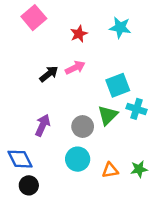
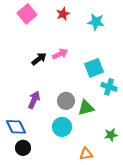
red star: (79, 34) -> (63, 14), moved
green triangle: (108, 115) -> (86, 108), moved, turned 30
orange triangle: (110, 170) -> (86, 154), moved

